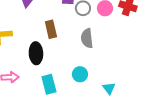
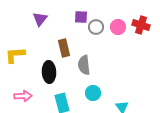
gray semicircle: (87, 38) -> (84, 65), moved

